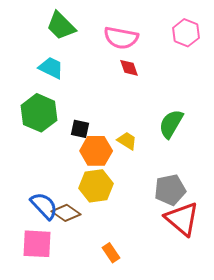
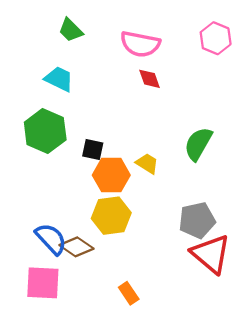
green trapezoid: (61, 26) -> (71, 30), size x0.7

